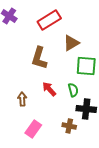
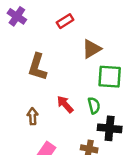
red rectangle: (49, 20) -> (65, 21), size x0.6
brown L-shape: (39, 58) -> (37, 67), moved

